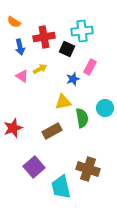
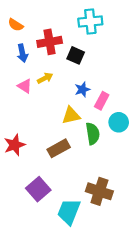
cyan cross: (82, 31) -> (90, 21), moved
pink rectangle: (90, 67) -> (102, 101), moved
cyan trapezoid: (61, 187) -> (69, 212), turned 35

